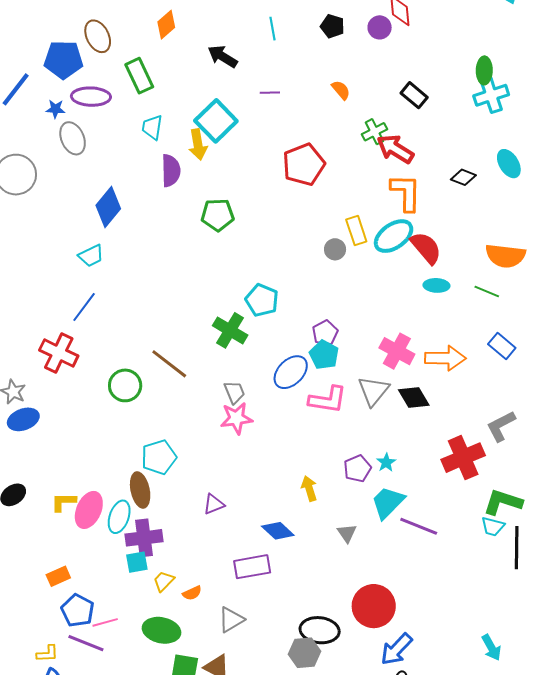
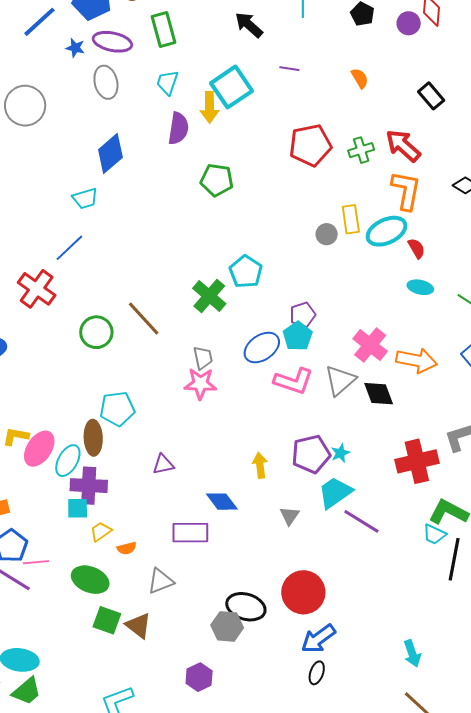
green cross: (375, 132) -> (361, 150), moved
gray ellipse: (73, 138) -> (106, 82), moved
red semicircle: (426, 248) -> (416, 248), size x0.6
purple pentagon: (357, 469) -> (311, 454), size x1.4

